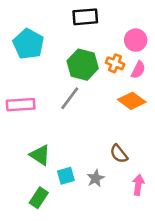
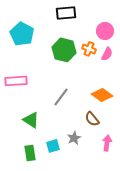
gray line: (70, 98) -> (61, 97), moved
orange diamond: (132, 101) -> (102, 95), moved
cyan square: (66, 176) -> (53, 146), moved
green rectangle: (39, 198) -> (30, 153), turned -42

